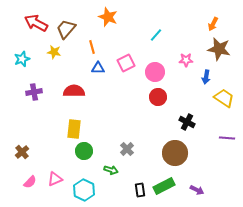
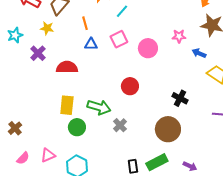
cyan line: (156, 35) -> (122, 11), moved
blue arrow: (206, 77) -> (199, 53), turned 104
purple cross: (34, 92) -> (38, 53), moved, turned -35
red circle: (158, 97) -> (130, 86), moved
green arrow: (111, 170) -> (99, 107), moved, size x1.6

